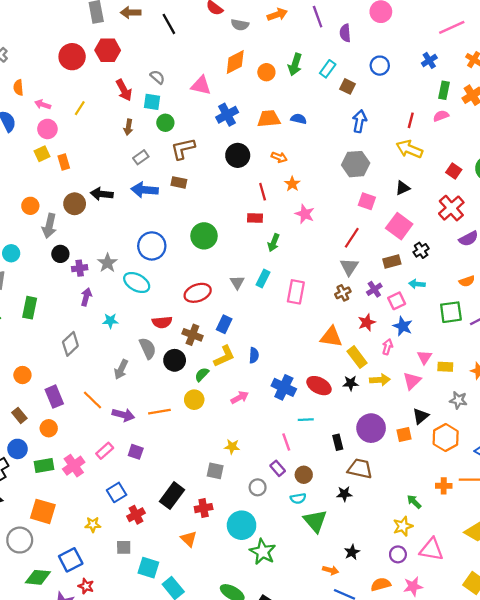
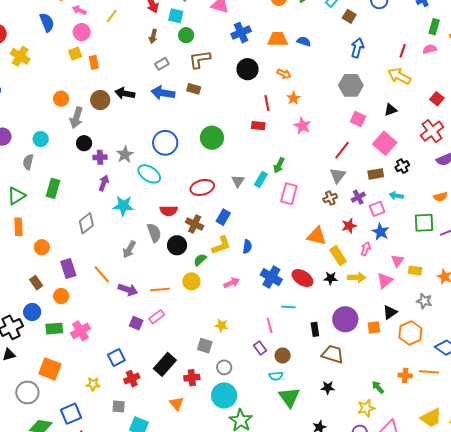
green arrow: (274, 243) -> (279, 165), moved
cyan star: (110, 321) -> (123, 206), size x1.5
pink rectangle: (105, 451) -> (157, 317), moved
gray circle: (258, 487) -> (224, 367), moved
black star: (344, 494) -> (328, 388), moved

